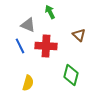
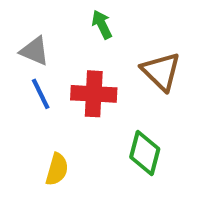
gray triangle: (28, 25) -> (35, 51), moved
brown triangle: (79, 35) -> (161, 71), size x1.5

